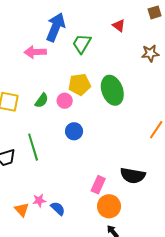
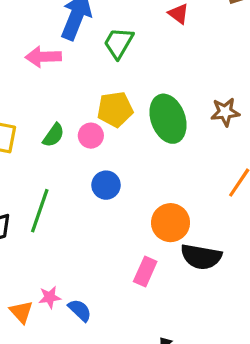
brown star: (150, 53) -> (225, 112), moved
green line: (33, 147) -> (40, 211), turned 36
orange circle: (109, 206) -> (171, 223), moved

